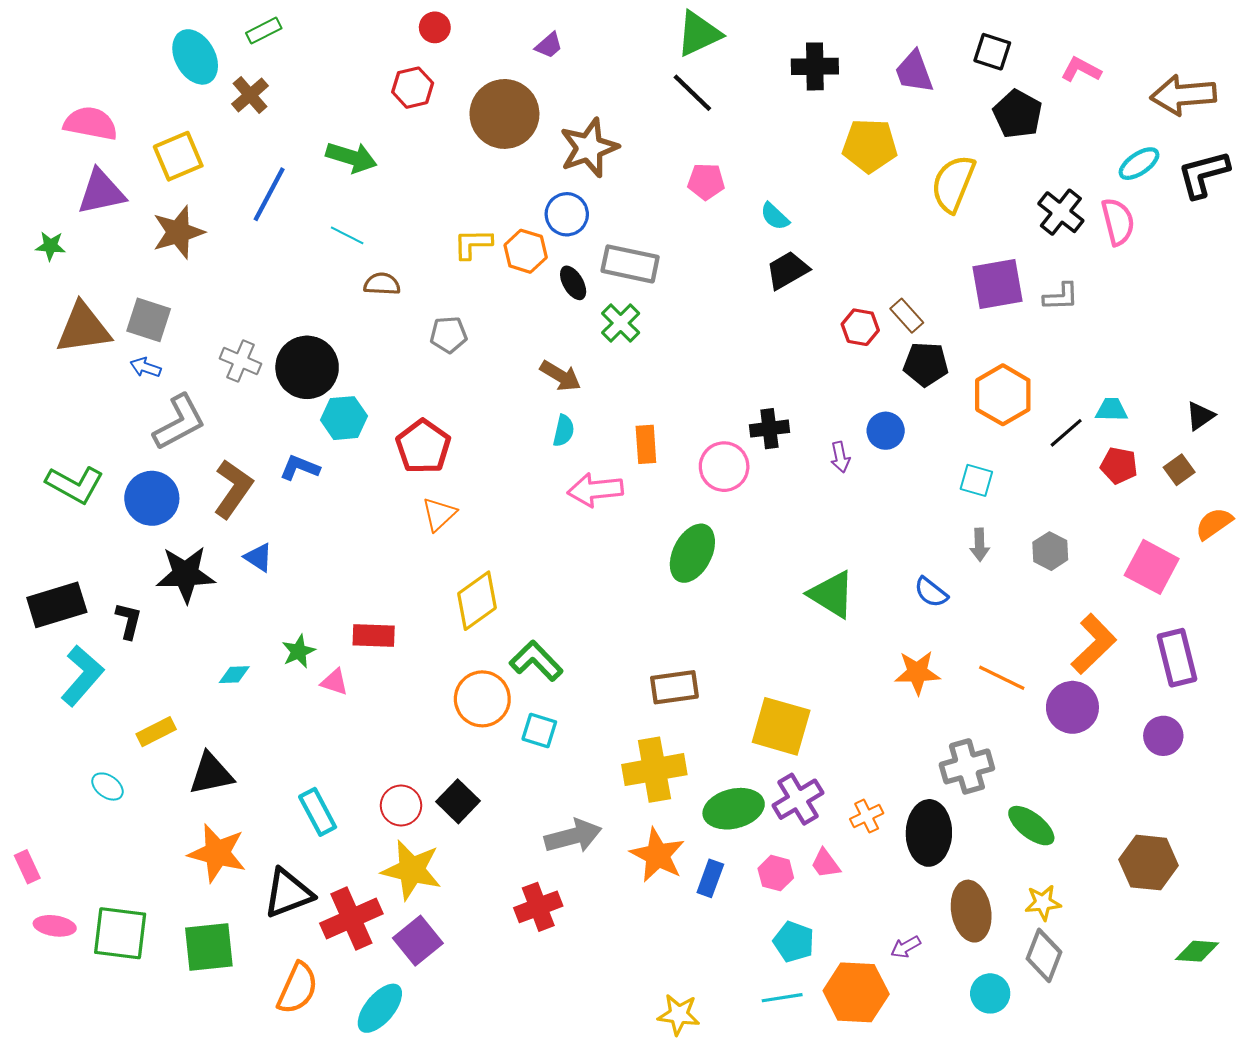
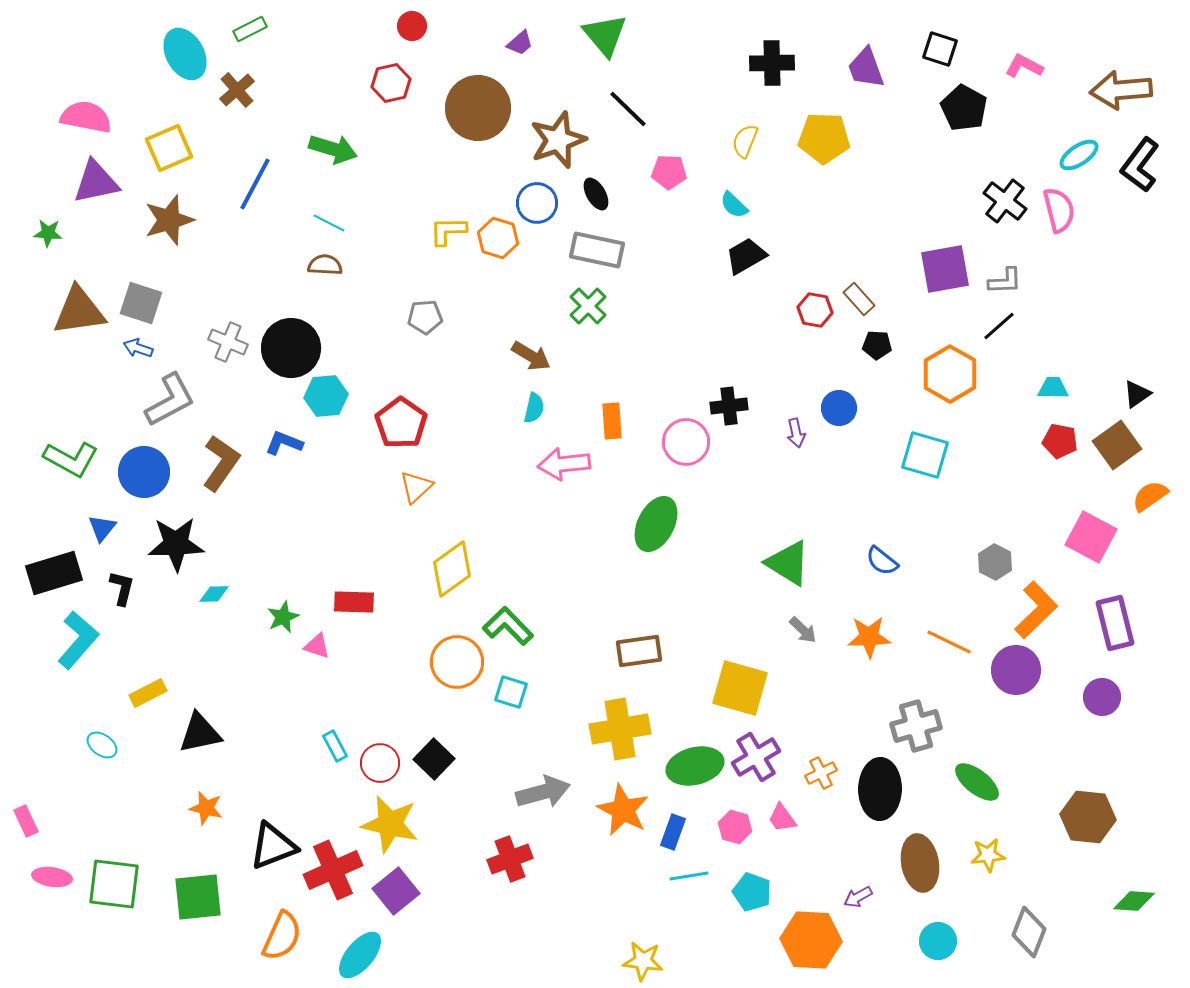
green triangle: (699, 34) -> (605, 35), moved, turned -45
black line: (692, 93) -> (628, 109), moved
black L-shape: (1203, 174) -> (1140, 165), turned -38
yellow semicircle: (953, 184) -> (745, 141), moved, size x0.6
black ellipse: (573, 283) -> (596, 194), moved
brown semicircle: (382, 284) -> (325, 265), moved
black pentagon: (926, 364) -> (877, 345), size x0.7
black line: (1066, 433) -> (999, 326), moved
brown square: (1179, 470) -> (1117, 445), size x1.6
cyan square: (976, 480) -> (925, 455), size x1.5
gray arrow: (980, 545) -> (803, 630), moved, turned -44
gray hexagon: (1050, 551) -> (995, 562), moved
blue triangle: (258, 557) -> (102, 528), moved, turned 36
cyan diamond: (234, 675) -> (214, 594), moved
cyan rectangle: (318, 812) -> (335, 746), moved, size x0.7
orange star: (217, 853) -> (206, 808), size x0.6
gray diamond: (1044, 955) -> (1029, 932), moved
cyan line: (782, 998) -> (689, 876), moved

